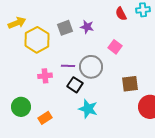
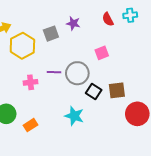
purple star: (87, 27) -> (73, 23), moved
pink square: (115, 47) -> (102, 53), turned 32
black square: (75, 85) -> (94, 91), moved

